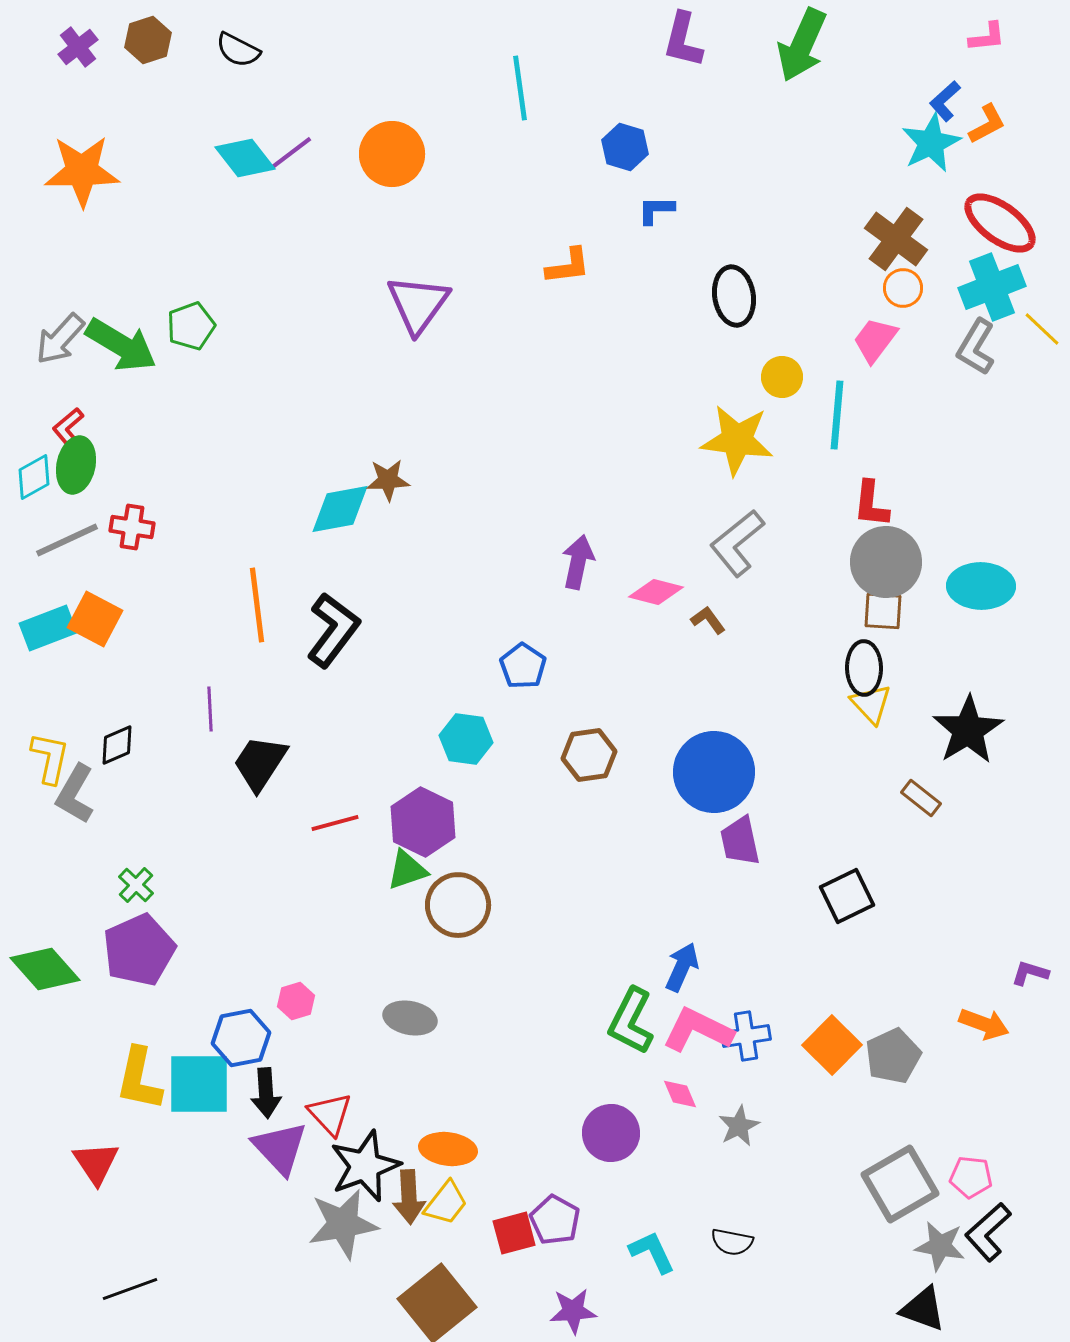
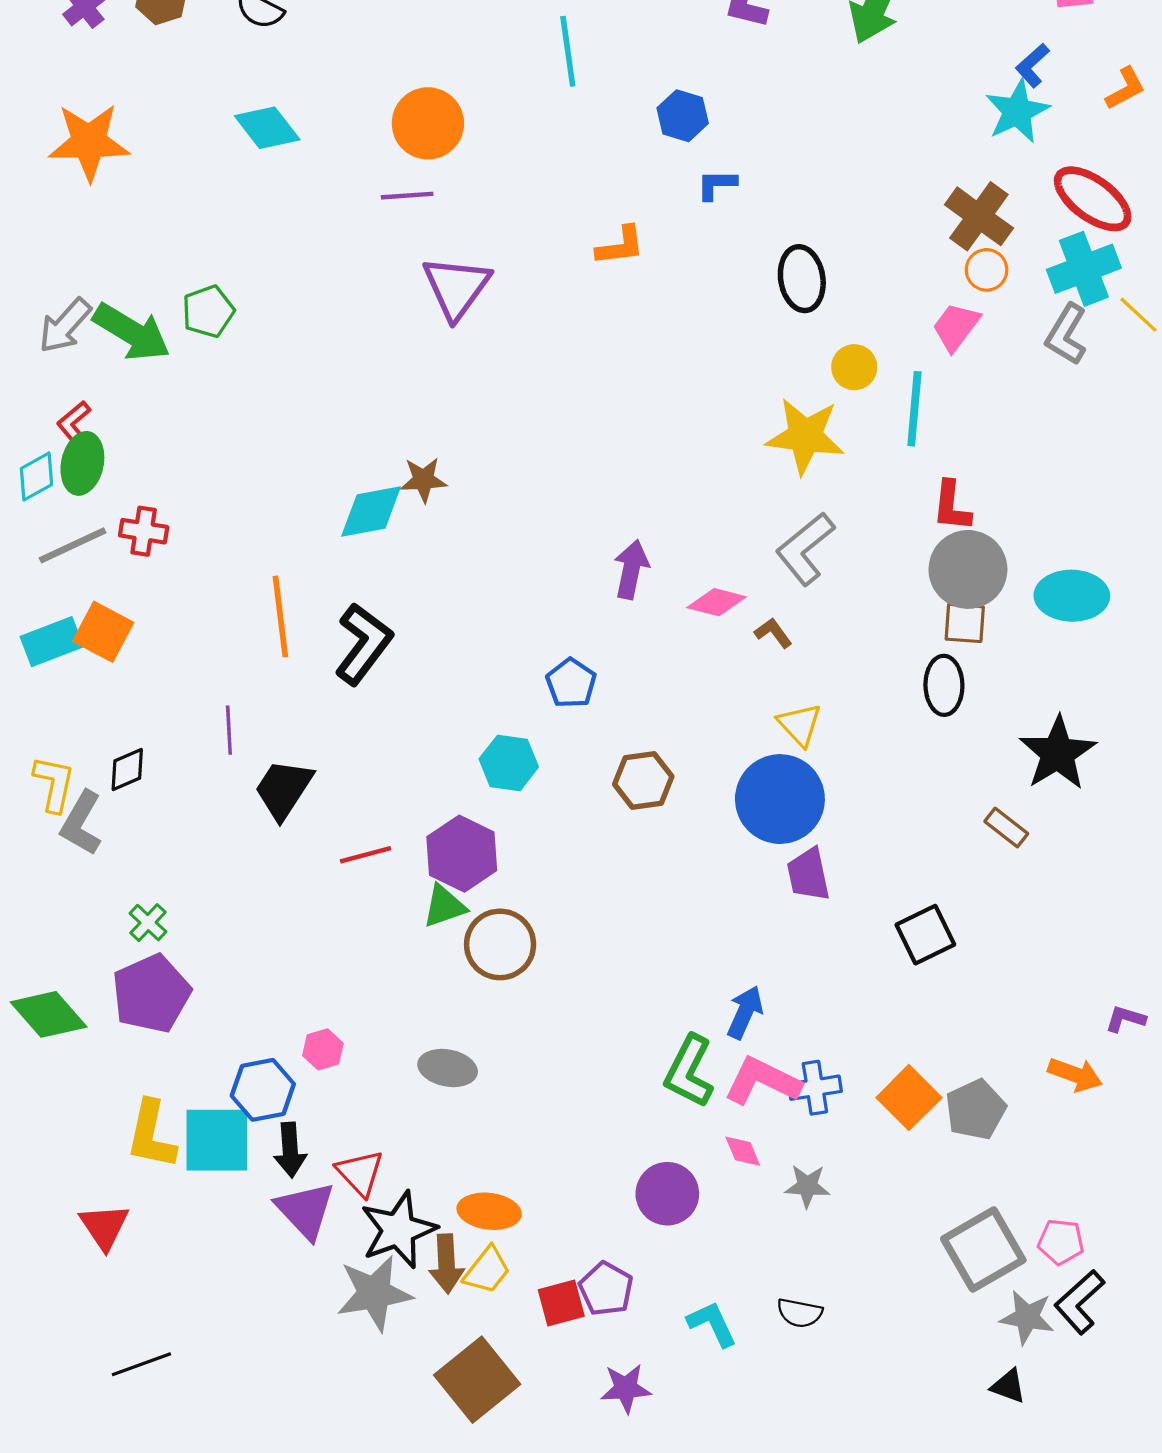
orange L-shape: (987, 124) -> (1125, 88), moved
purple line: (291, 153) -> (407, 196), moved, turned 33
yellow triangle: (871, 704) -> (800, 725), moved
gray star: (739, 1126) -> (807, 1186), turned 30
black triangle: (923, 1309) -> (1008, 1386), size x0.7

